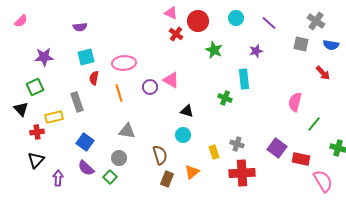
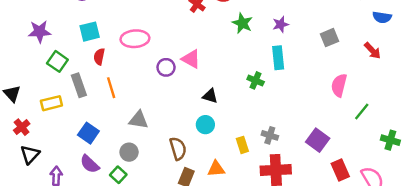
gray square: (301, 44) -> (329, 38), moved, turned -35
purple star: (256, 51) -> (281, 24), moved
green square: (35, 87) -> (57, 61), moved, turned -30
orange line: (119, 93) -> (111, 88), moved
red cross: (37, 132) -> (22, 127), moved, turned -32
red rectangle: (301, 159) -> (340, 170), moved, turned 54
orange triangle: (192, 172) -> (216, 169), turned 35

